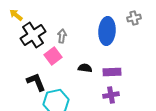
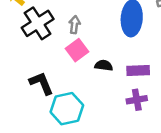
pink square: (53, 56) -> (77, 50), moved

